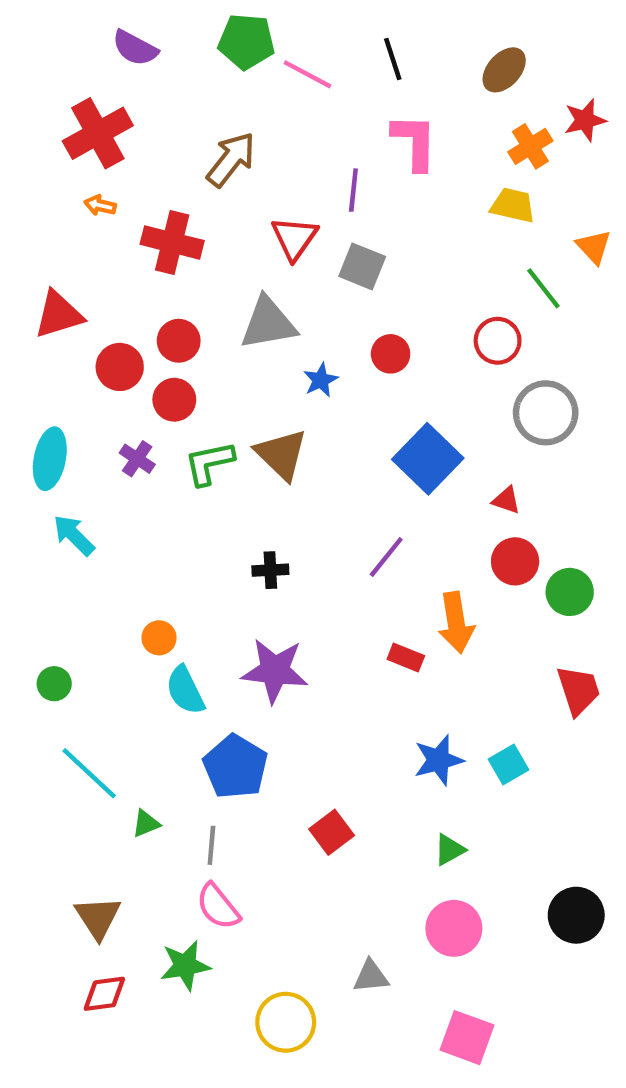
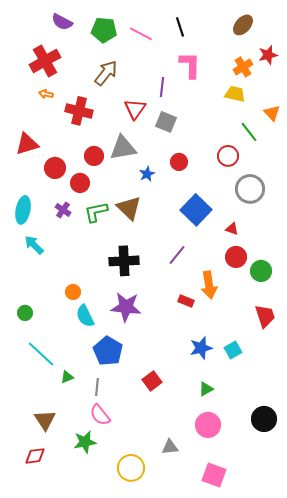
green pentagon: (246, 42) -> (104, 30), moved
brown ellipse: (504, 70) -> (243, 25), moved
red circle: (179, 341) -> (94, 156), moved
black cross: (270, 570) -> (124, 261), size x1.8
red diamond: (104, 994) -> (35, 456), moved

